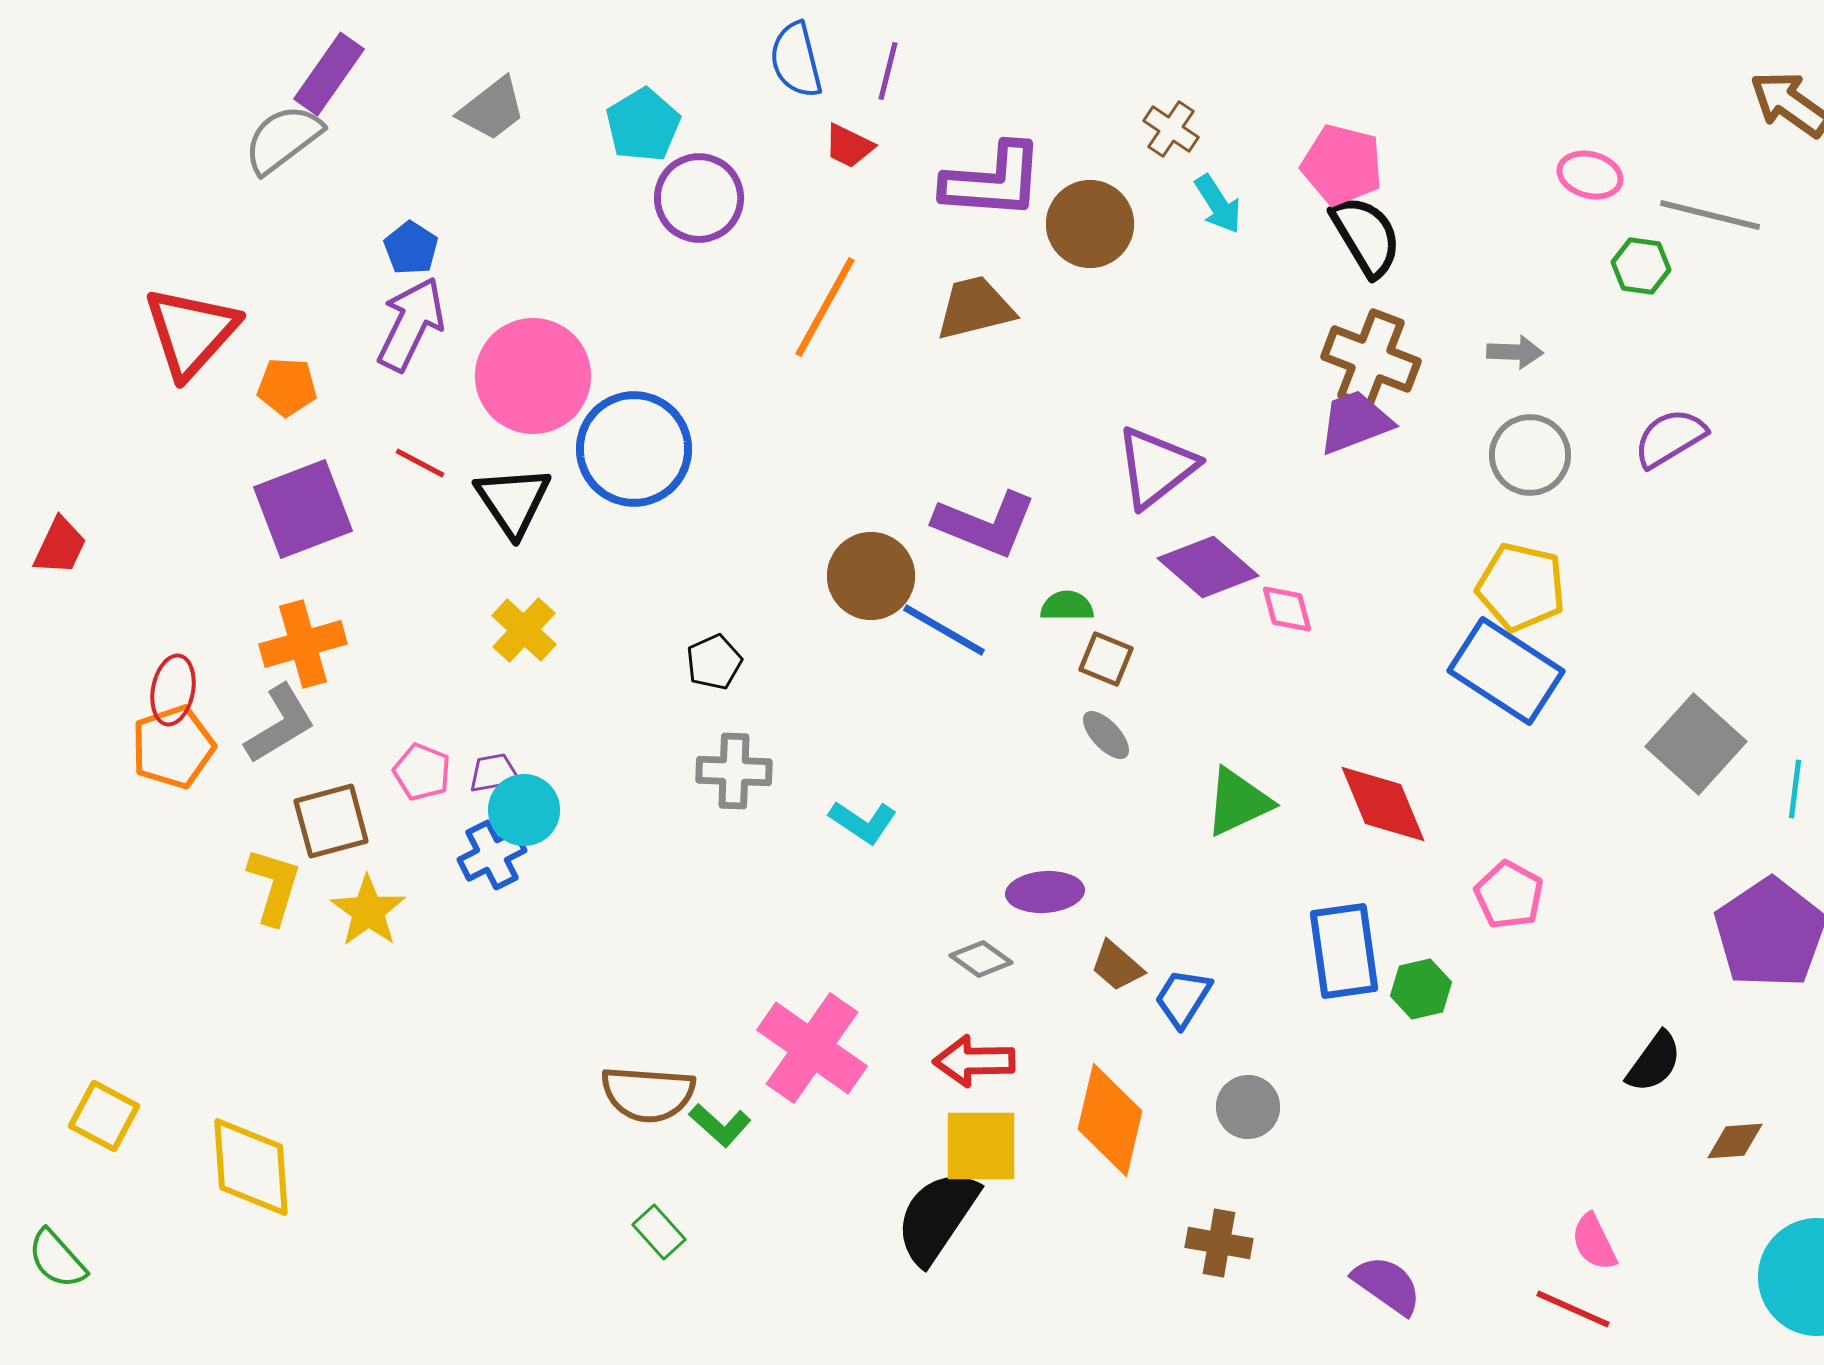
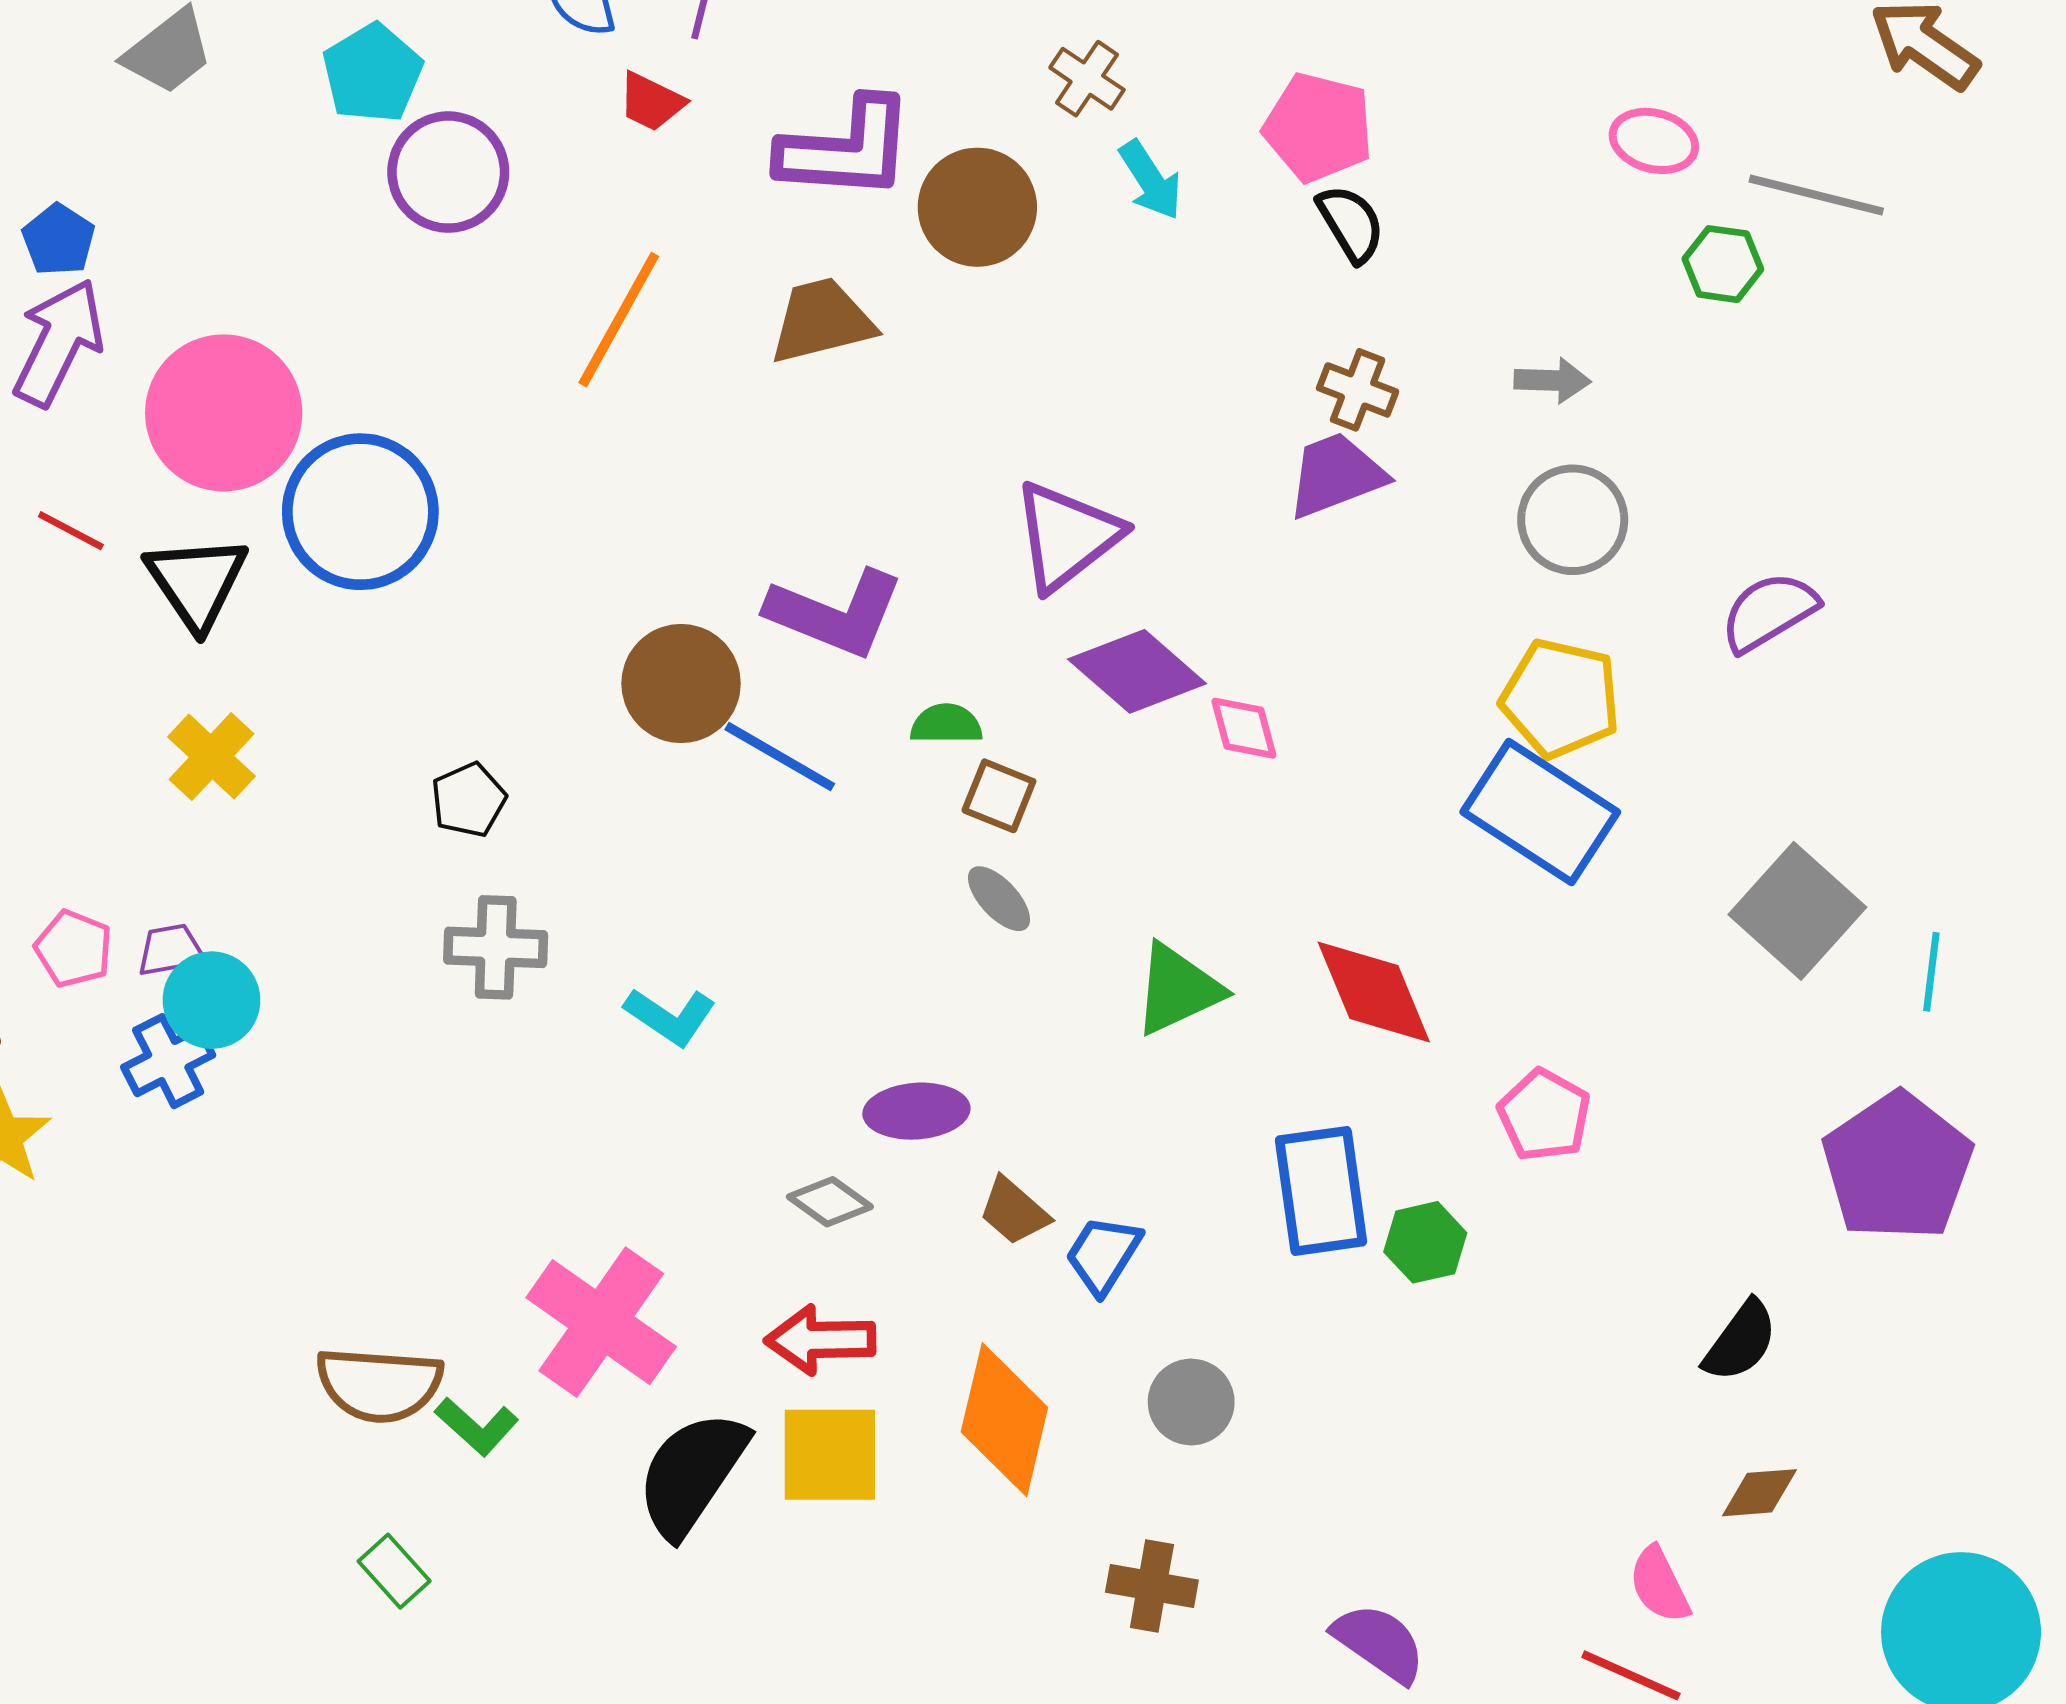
black semicircle: (1366, 236) -> (1351, 223), size x0.7
brown cross: (1371, 359) -> (1358, 390), size x0.6
purple semicircle: (1670, 438) -> (1769, 612), moved
brown diamond: (1735, 1141) -> (1759, 1493), moved
black semicircle: (937, 1217) -> (692, 1474), moved

